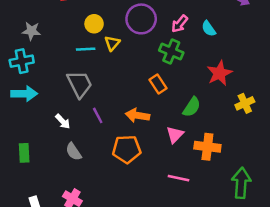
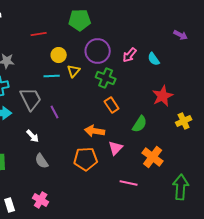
green cross: (171, 52) -> (106, 78), moved
gray trapezoid: (80, 84) -> (31, 99), moved
purple line: (98, 115) -> (55, 112), moved
pink triangle: (175, 135) -> (116, 148), moved
orange cross: (207, 147) -> (153, 157), turned 30

